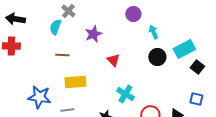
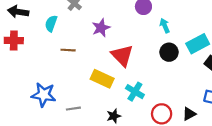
cyan semicircle: (55, 27) -> (51, 23), moved
red triangle: (113, 60) -> (122, 55), size x1.6
yellow rectangle: (75, 82) -> (102, 79), moved, turned 30

